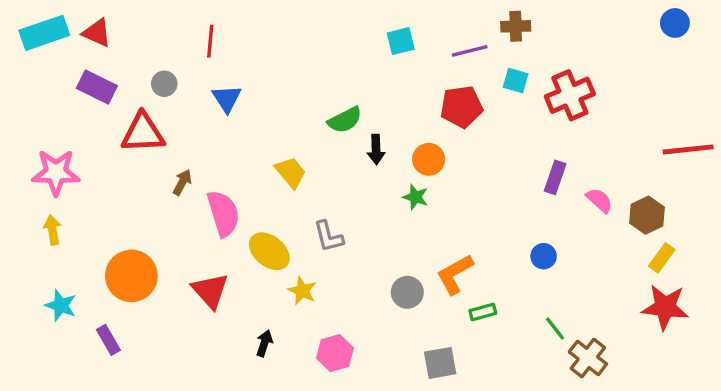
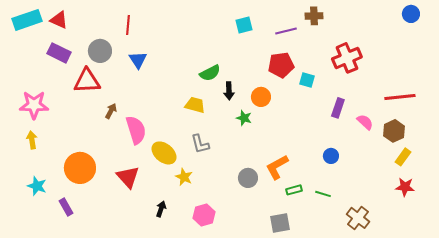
cyan square: (516, 80) -> (307, 80), moved
gray circle: (164, 84) -> (100, 51), size x1.5
red line: (688, 149) -> (400, 97), moved
yellow trapezoid: (291, 172) -> (195, 105), moved, turned -35
green star: (415, 197) -> (244, 118), moved
red star: (665, 307) -> (405, 187), size x0.7
green line: (555, 328) -> (323, 194), moved, turned -35
gray square: (440, 363) -> (280, 223), moved

